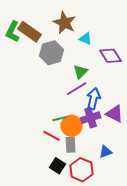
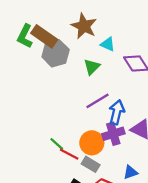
gray hexagon: (52, 53) -> (56, 53), moved
green triangle: (81, 72) -> (92, 67), moved
green line: (60, 119) -> (57, 144), moved, turned 56
gray rectangle: (71, 145) -> (91, 164), turned -56

